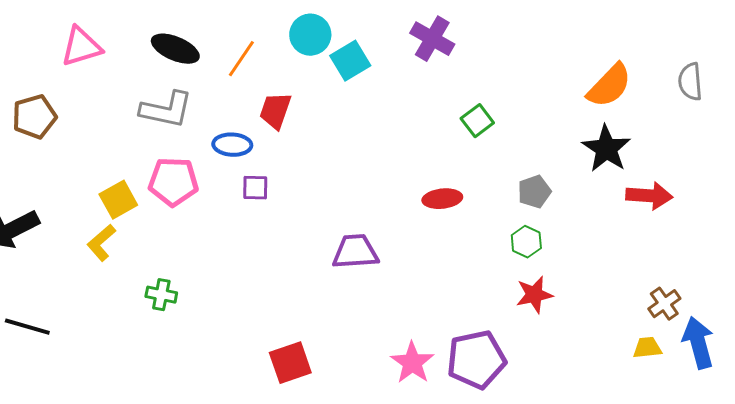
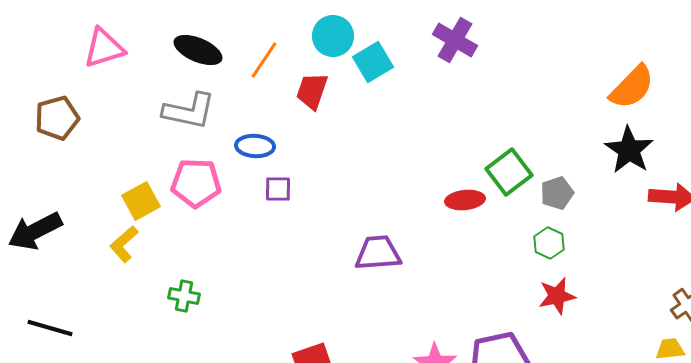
red trapezoid: (275, 111) -> (312, 91), moved
green square: (477, 121) -> (509, 172), moved, size x1.4

